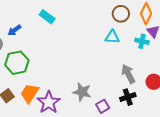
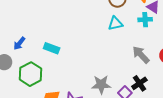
cyan rectangle: (47, 17) -> (52, 48), moved
black cross: (128, 97) -> (139, 83), moved

